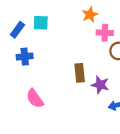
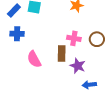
pink cross: (105, 33) -> (74, 38), moved
pink semicircle: (35, 99) -> (34, 59), moved

